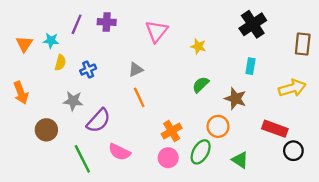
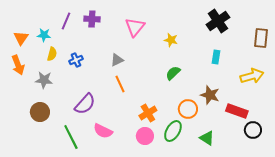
orange arrow: (21, 93) -> (18, 65), moved
brown star: (235, 99) -> (210, 95), moved
gray star: (73, 101) -> (44, 80), moved

